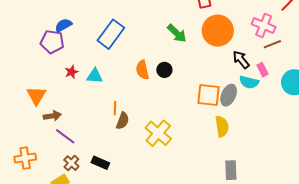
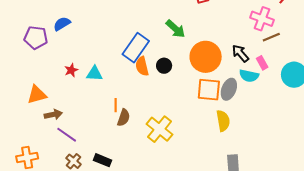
orange circle: (218, 31) -> (206, 57), moved
blue rectangle: (111, 34) -> (136, 48), moved
purple pentagon: (52, 42) -> (36, 38), moved
orange triangle: (36, 96) -> (37, 95), turned 45

